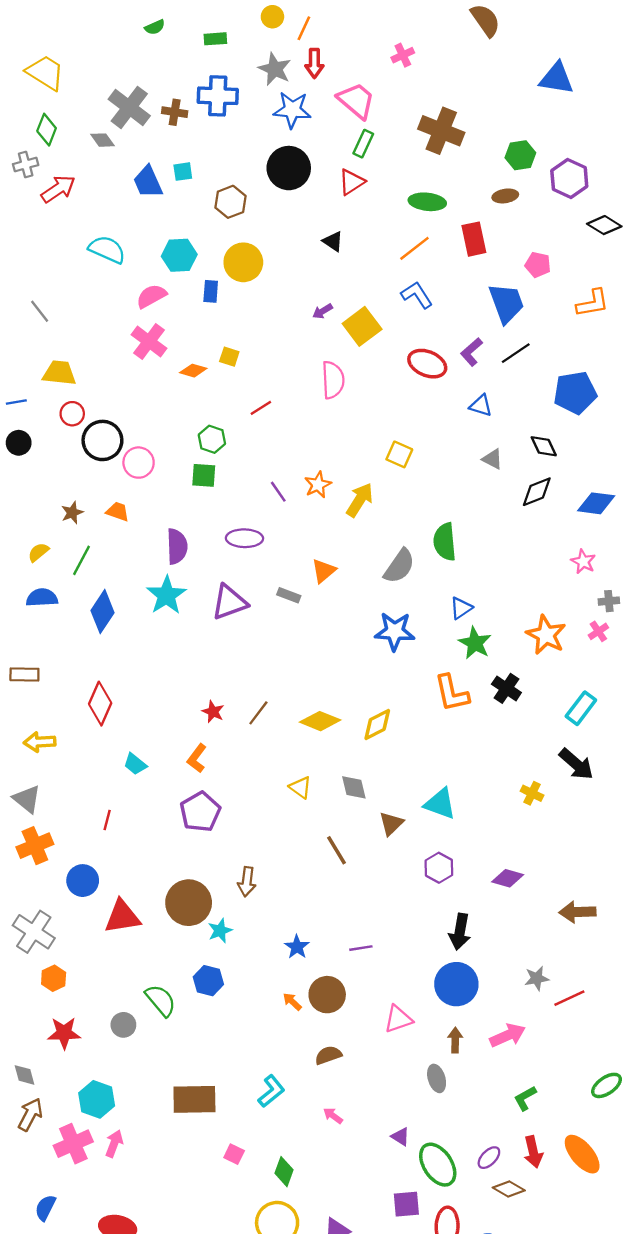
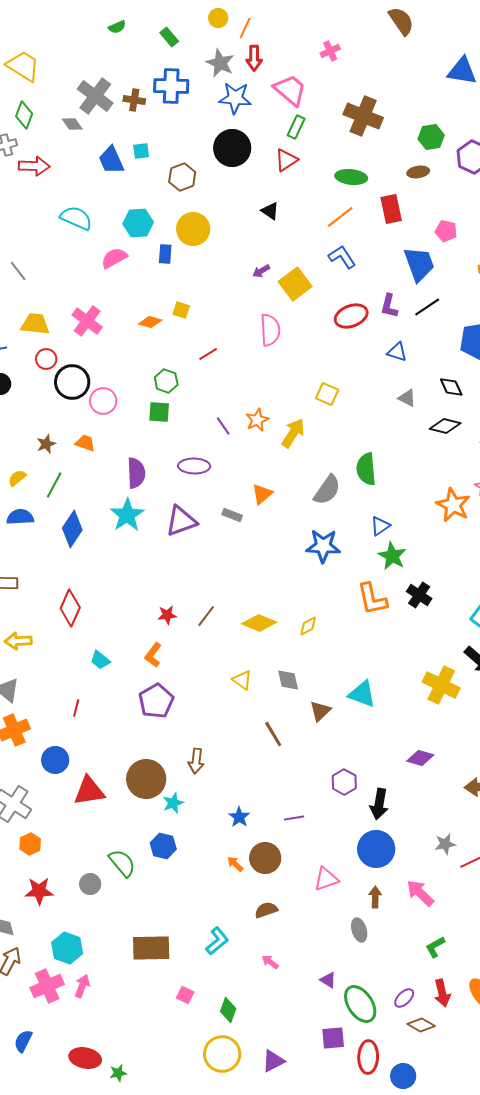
green rectangle: (215, 39) -> (169, 37), turned 54
red arrow: (58, 189) -> (34, 166), turned 36
pink cross: (149, 341) -> (87, 321), moved
purple L-shape: (472, 352) -> (389, 306), turned -35
red ellipse: (427, 364) -> (351, 316), turned -44
black diamond: (537, 492) -> (445, 426), turned 36
orange star: (546, 635) -> (453, 505), moved
red star: (213, 712) -> (167, 615), turned -30
yellow diamond: (377, 725) -> (308, 626), size x0.7
yellow cross: (532, 793) -> (441, 685), size x1.8
purple hexagon: (439, 868) -> (344, 782), moved
pink arrow: (508, 1035) -> (420, 893), turned -112

